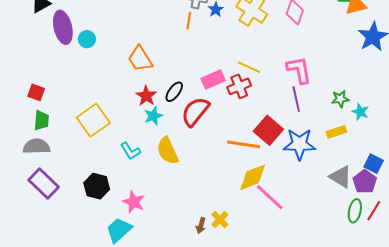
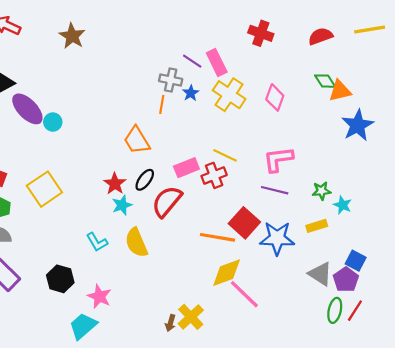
purple ellipse: (63, 27) -> (27, 109), turned -32
orange trapezoid: (140, 59) -> (137, 140), moved
pink L-shape: (299, 70) -> (278, 159), turned -88
purple line: (296, 99) -> (275, 190), turned -65
yellow square: (93, 120) -> (44, 189), moved
yellow cross: (220, 219) -> (191, 317), size x1.4

